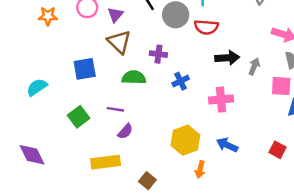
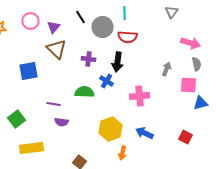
black arrow: (227, 58) -> (118, 62), moved, turned 102
green semicircle: (134, 77) -> (84, 92), moved
blue cross: (181, 81) -> (106, 81), turned -32
green square: (79, 117) -> (16, 119), moved
purple semicircle: (125, 131) -> (62, 122), turned 56
yellow rectangle: (106, 162) -> (32, 148), moved

